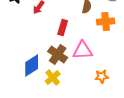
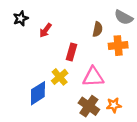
brown cross: (58, 54) -> (89, 106), moved
yellow cross: (53, 77) -> (60, 77), moved

